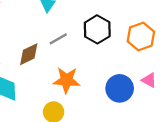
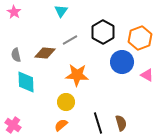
brown diamond: (29, 54) -> (45, 53), turned 30
blue circle: (120, 88) -> (122, 62), moved

